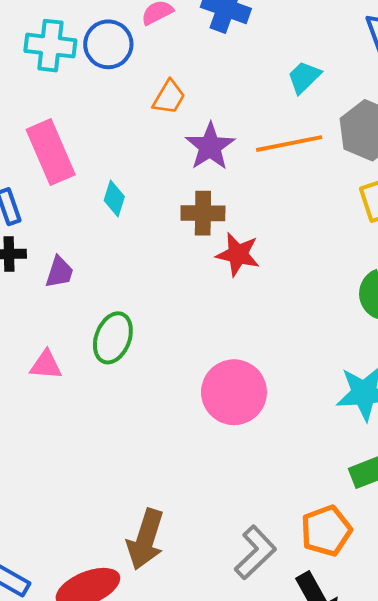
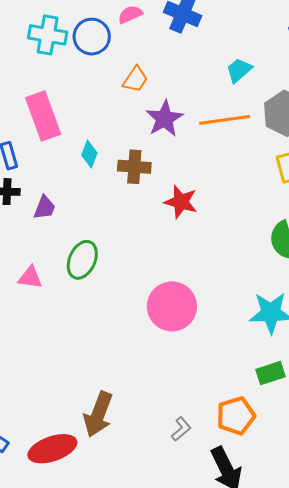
brown cross: (203, 213) -> (134, 167), moved
gray L-shape: (255, 552) -> (181, 429), size x0.6

